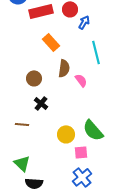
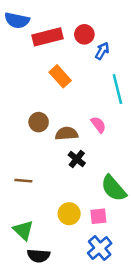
brown semicircle: (64, 68) -> (67, 134), moved, turned -102
black cross: (41, 103) -> (77, 159), moved
yellow circle: (66, 134) -> (69, 214), moved

